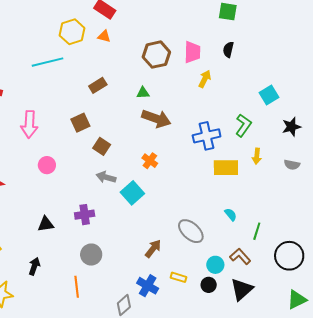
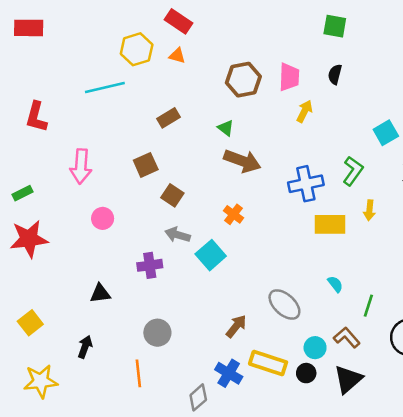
green triangle: (143, 93) -> (226, 128), turned 40
purple cross: (85, 215) -> (150, 265), moved
yellow rectangle: (178, 277) -> (268, 363), size x1.8

